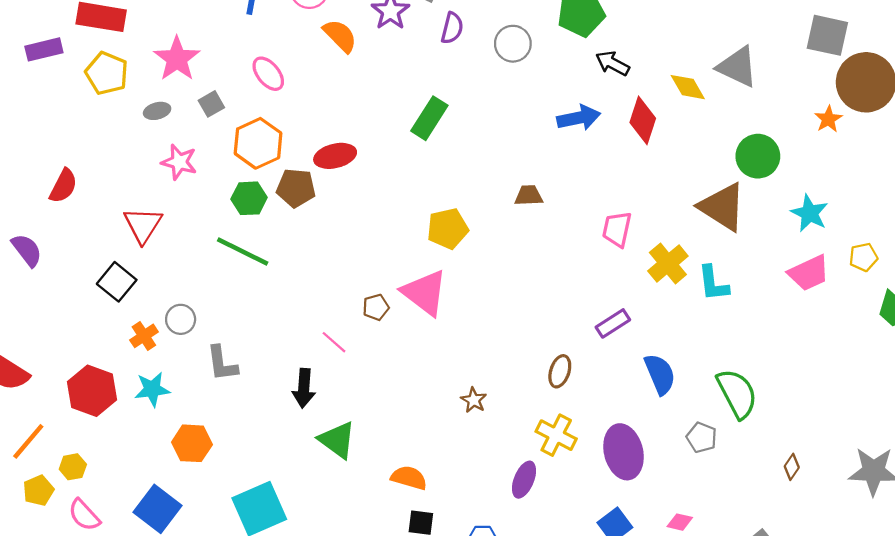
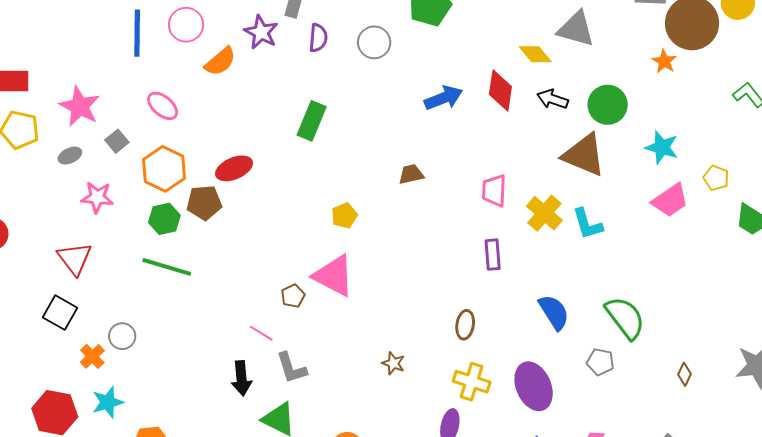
orange semicircle: (340, 36) -> (220, 61), turned 104
black arrow: (613, 63) -> (553, 99), moved
yellow pentagon: (448, 229) -> (344, 216), size x0.7
yellow pentagon: (863, 257) -> (716, 178), turned -30
purple rectangle: (613, 323) -> (493, 255), moved, turned -52
gray L-shape: (222, 363) -> (291, 368), moved

